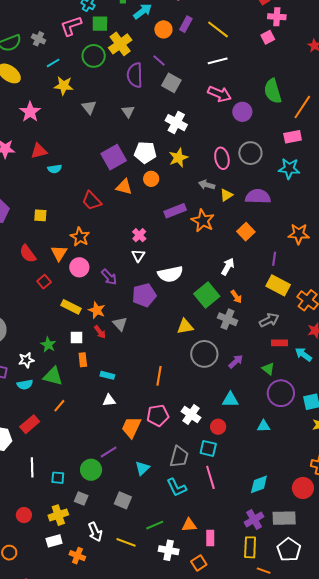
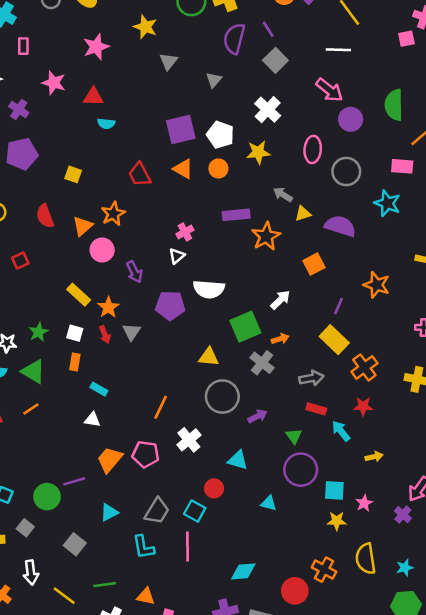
pink ellipse: (222, 158) -> (313, 149), moved
red square: (44, 282) -> (20, 261), moved
orange arrow: (236, 297) -> (280, 339), turned -88
white cross: (191, 415) -> (189, 440), moved

